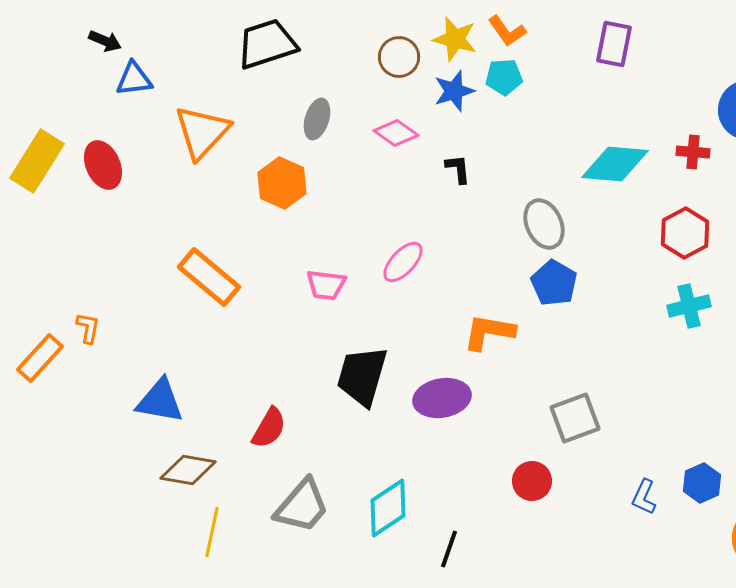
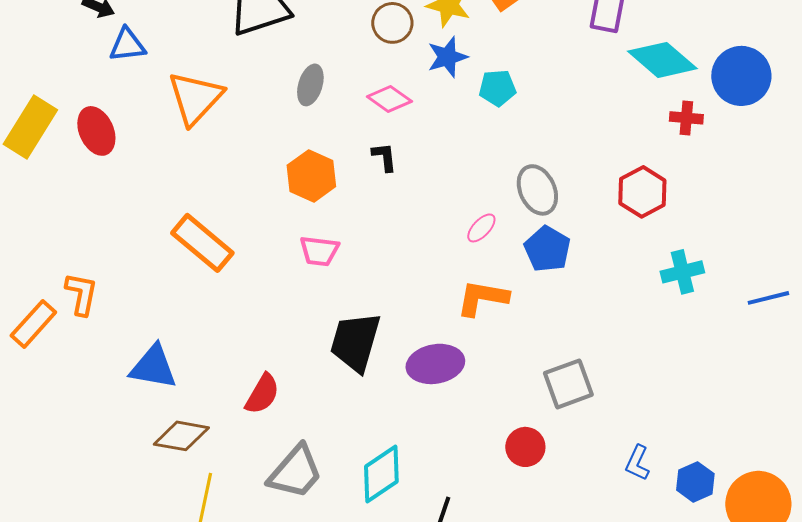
cyan pentagon: (504, 77) -> (497, 88), moved
cyan diamond: (615, 164) -> (662, 60), moved, turned 36
black L-shape: (458, 169) -> (384, 157), moved
orange hexagon: (282, 183) -> (311, 176), moved
red hexagon: (685, 233) -> (642, 192), moved
pink ellipse: (403, 262) -> (481, 228), moved, size x0.7
orange L-shape: (88, 328) -> (81, 294), size x1.4
blue hexagon: (702, 483) -> (695, 482), moved

